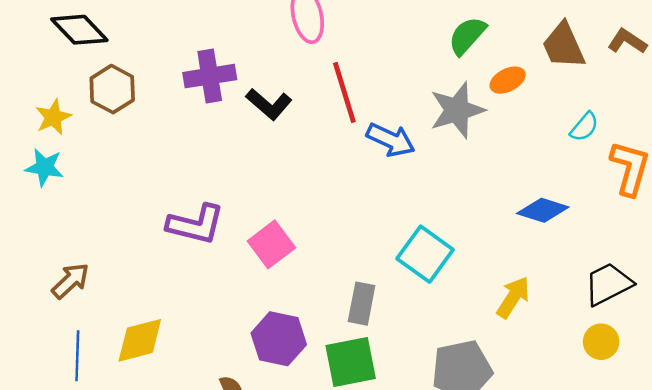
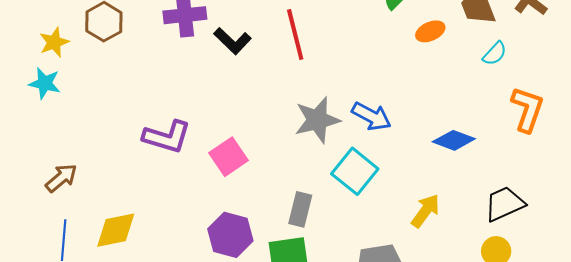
gray star: (457, 110) -> (317, 120), moved
cyan semicircle: (584, 127) -> (495, 54), moved
blue arrow: (391, 140) -> (371, 116), moved

